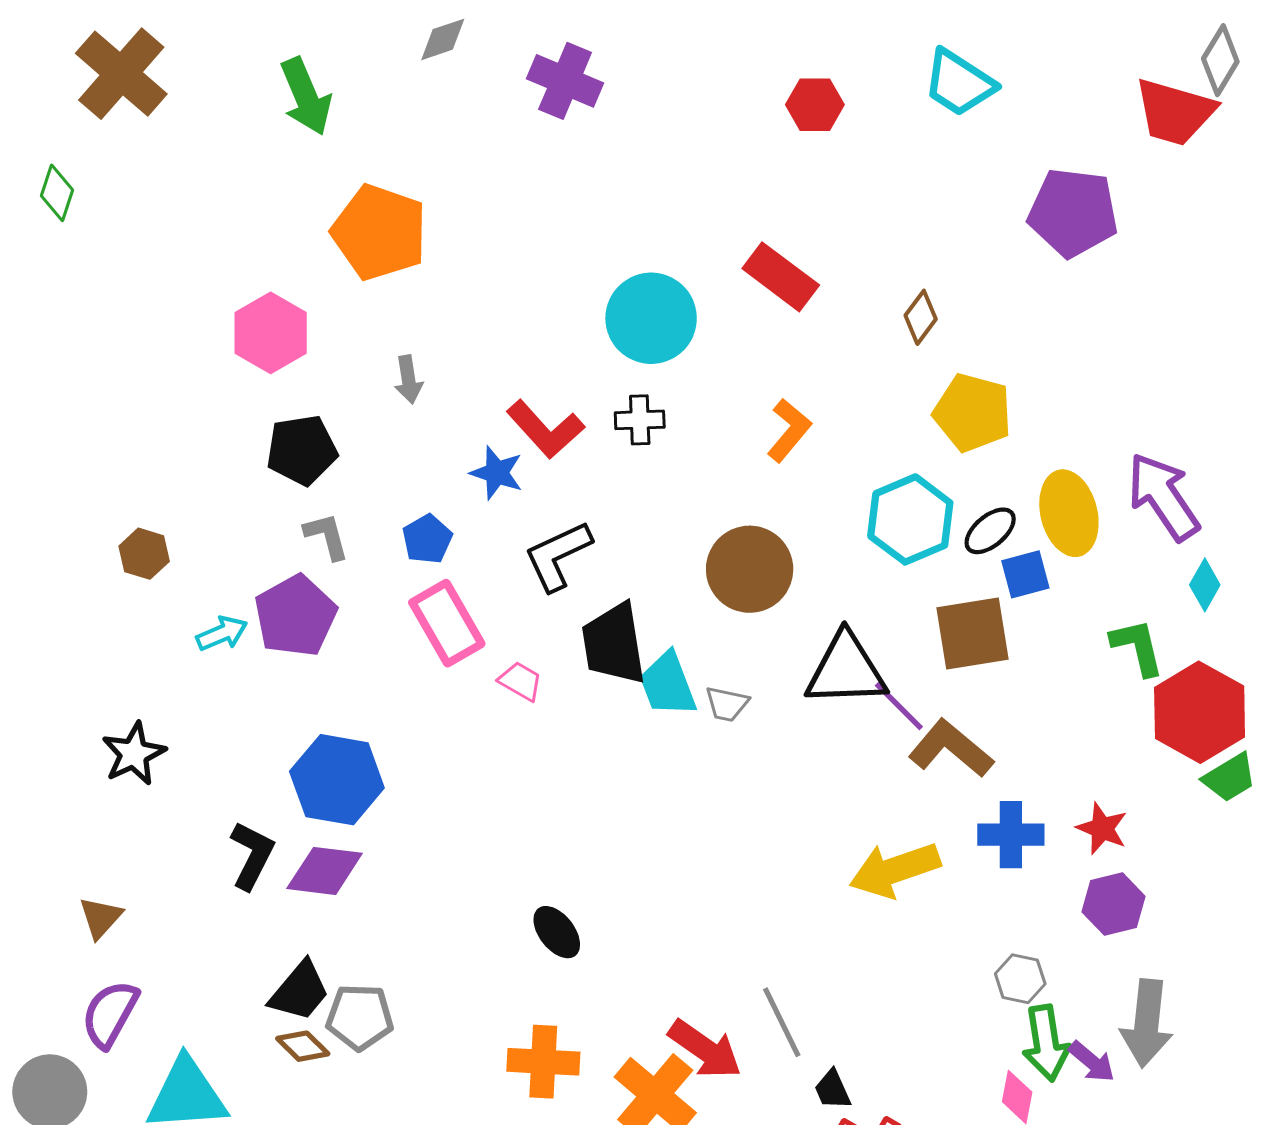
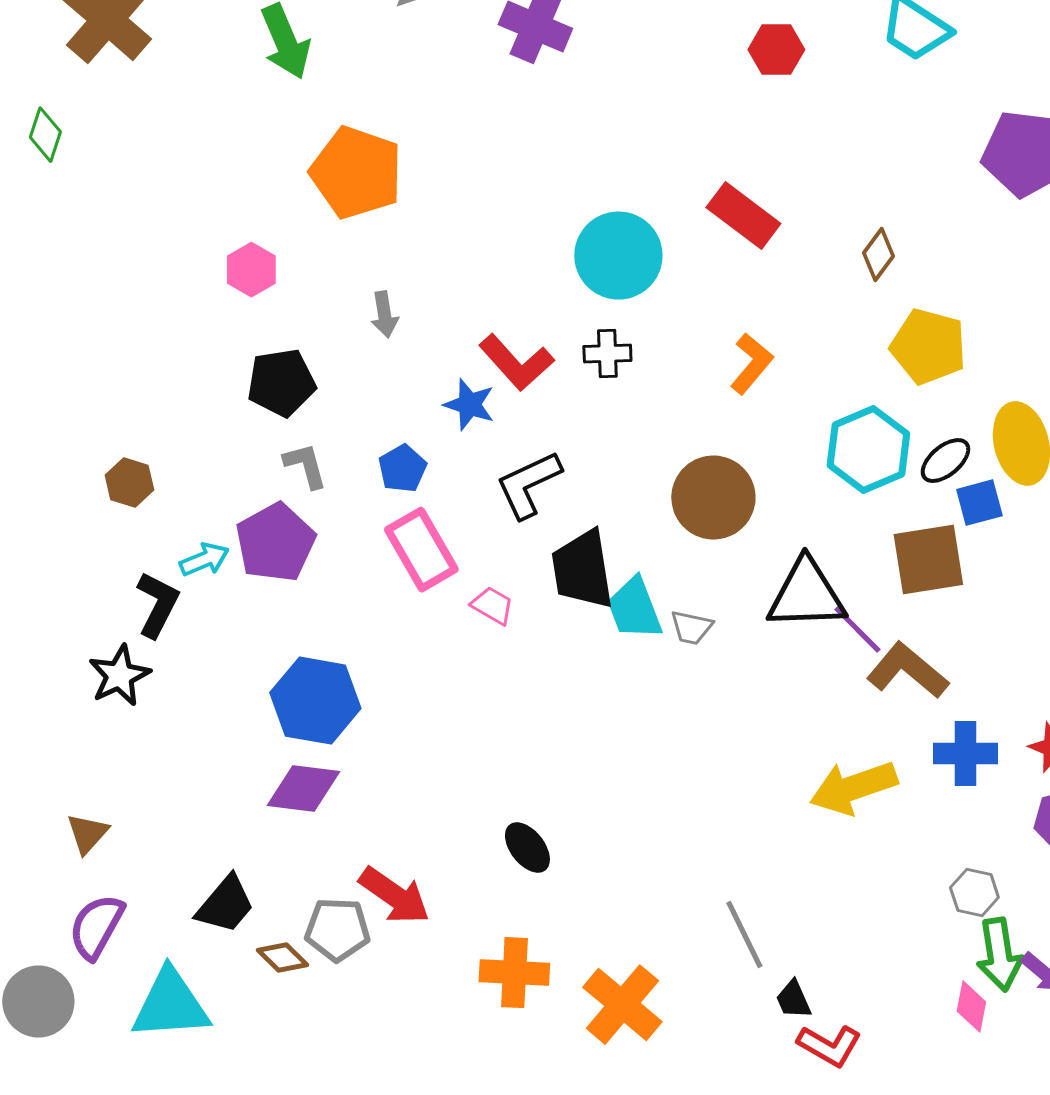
pink hexagon: (271, 333) -> (251, 270), size x0.7
black L-shape: (252, 855) -> (157, 605), moved
black trapezoid: (300, 991) -> (225, 905), moved
red arrow: (705, 1049) -> (394, 896), moved

